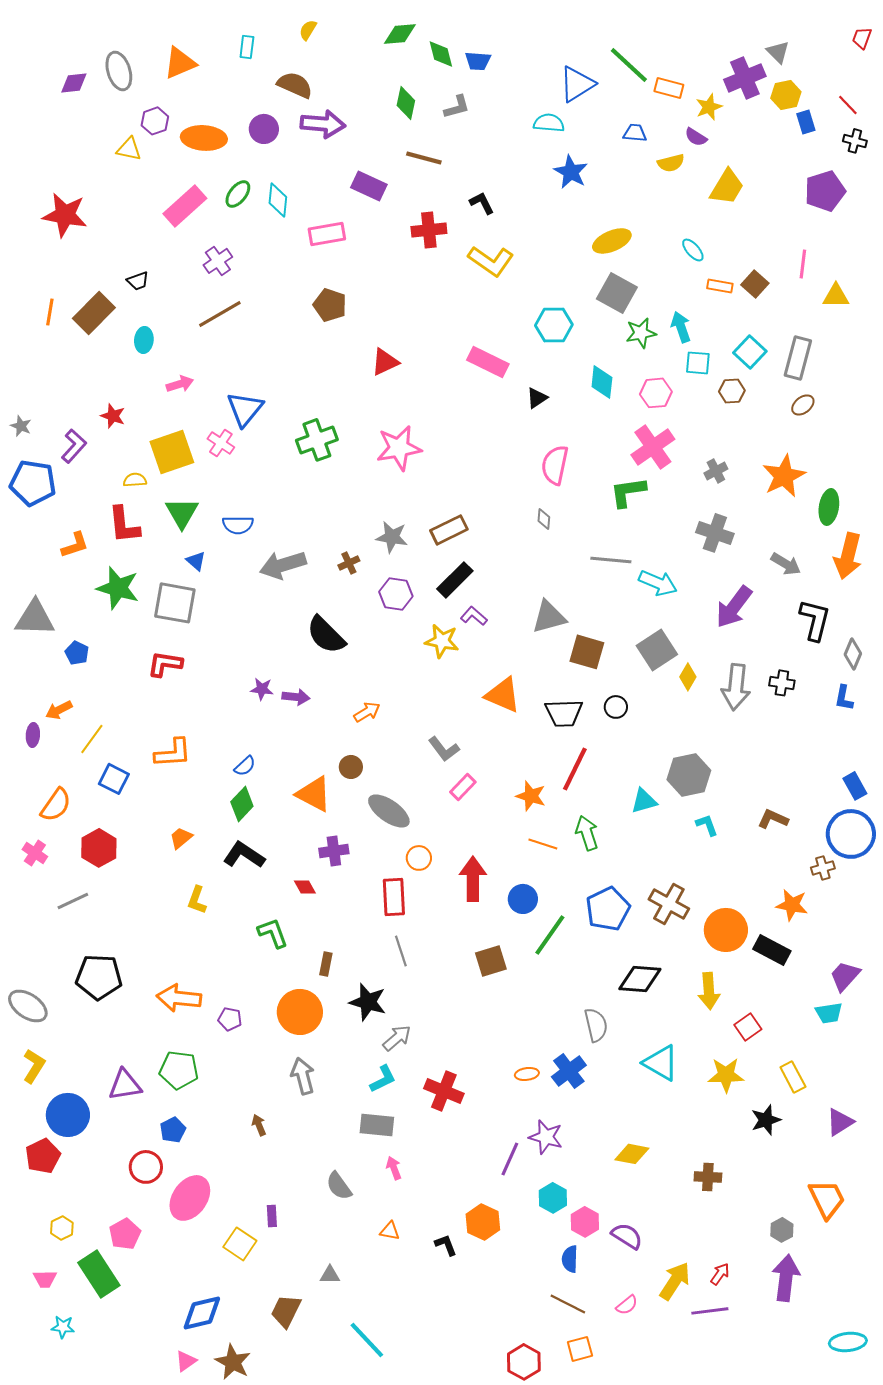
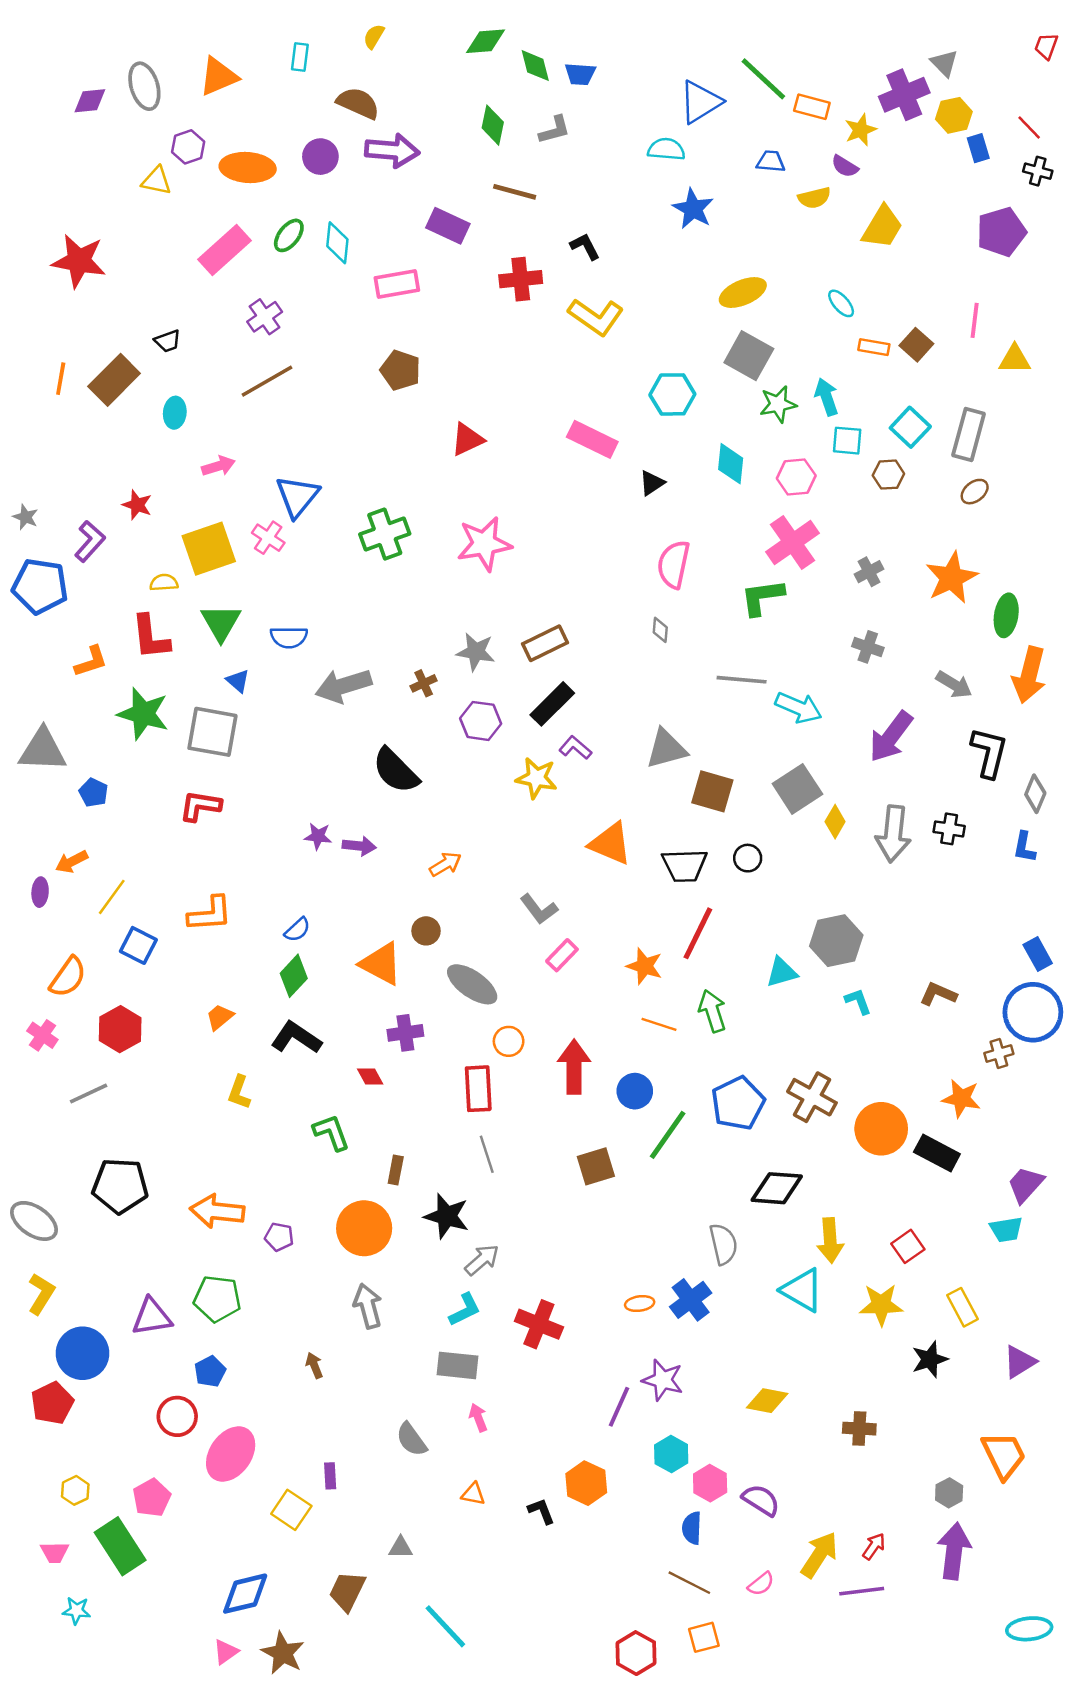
gray cross: (715, 533) -> (868, 647), size x0.7
yellow arrow: (709, 991) -> (830, 1240), moved

